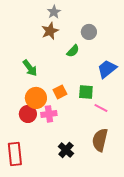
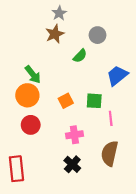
orange circle: (36, 98) -> (27, 95), moved
pink line: (101, 108) -> (111, 118), turned 56
pink cross: (49, 114) -> (74, 135), moved

